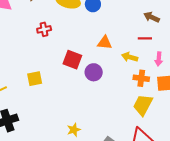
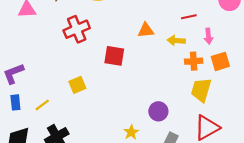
red cross: (44, 29) -> (77, 29), size x1.6
purple circle: (94, 72) -> (158, 111), moved

